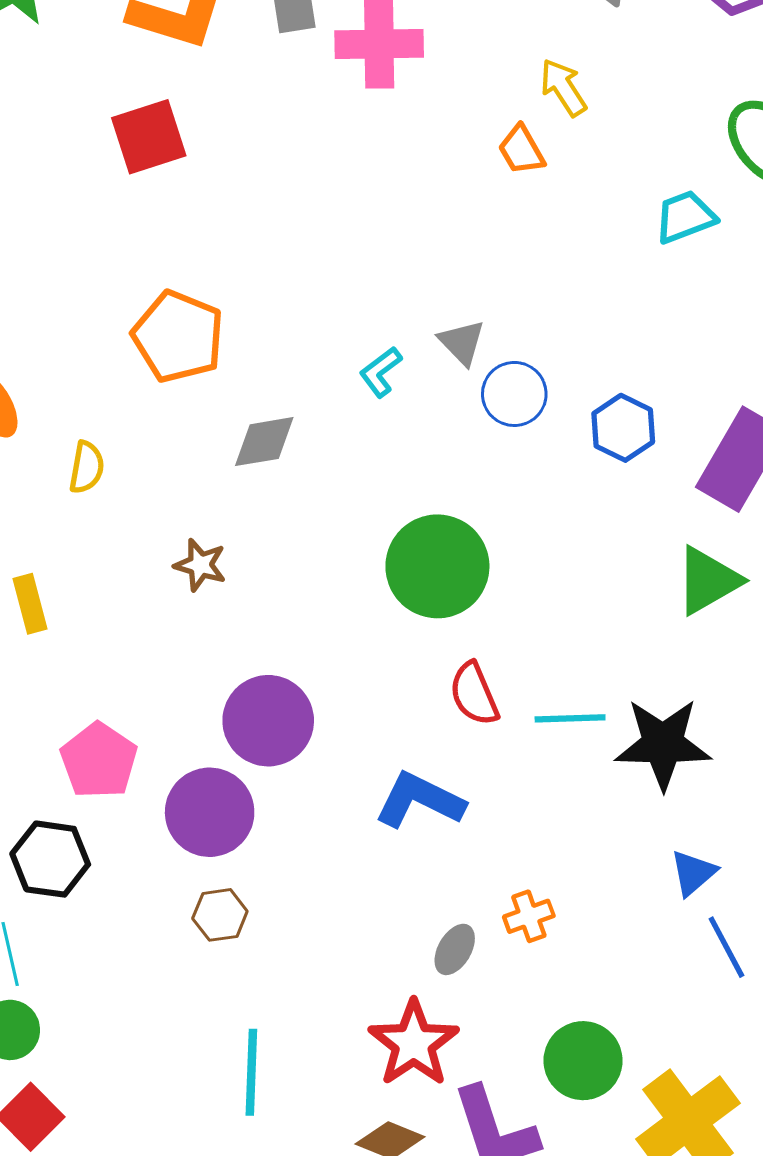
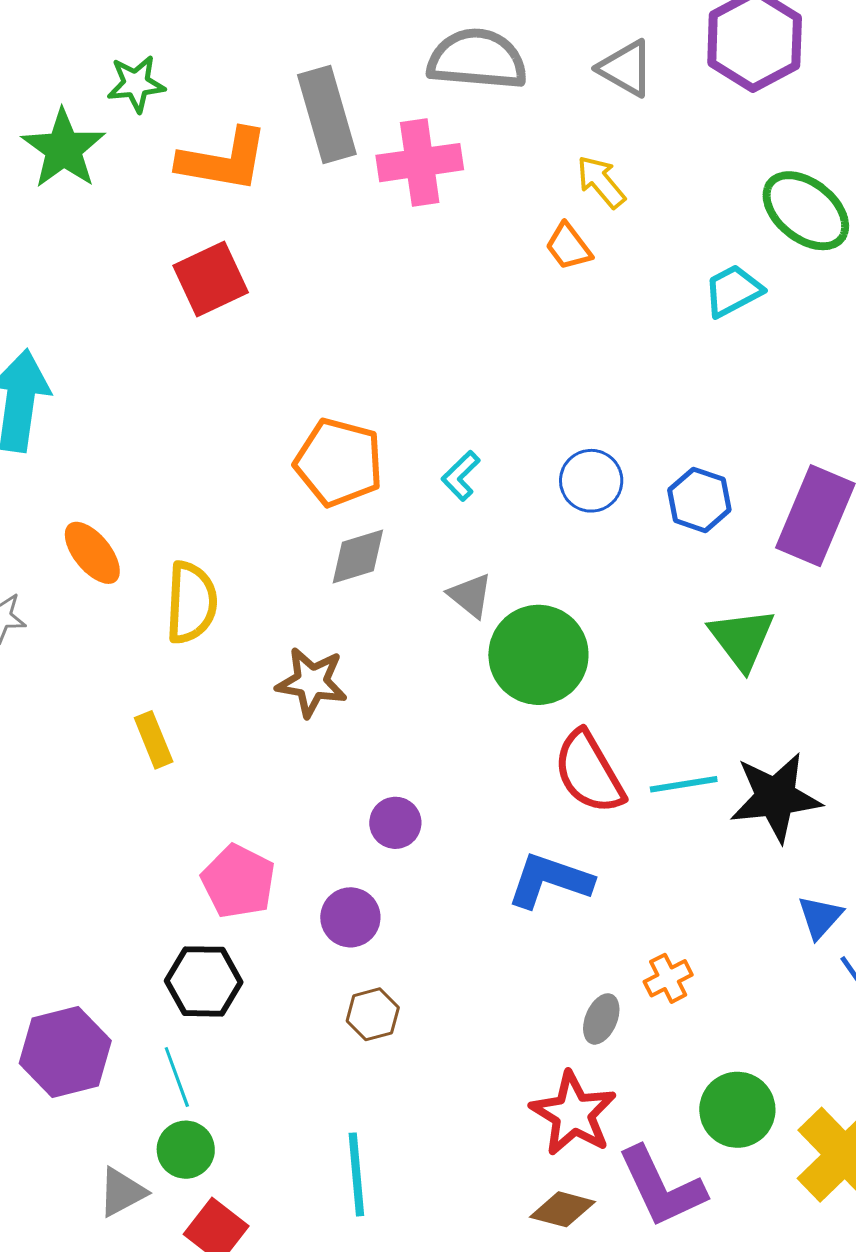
orange pentagon: (178, 337) -> (339, 462), moved
gray triangle: (462, 342) -> (470, 595), moved
yellow semicircle: (87, 467) -> (191, 603), size x1.6
brown star: (200, 565) -> (312, 682), size x1.4
green triangle: (708, 581) -> (742, 639), moved, turned -30
red semicircle: (474, 694) -> (589, 772), size x1.4
purple circle: (268, 721) -> (395, 823), size x0.6
purple circle: (210, 812) -> (350, 917), size x0.7
cyan line: (251, 1072) -> (356, 1174), moved

